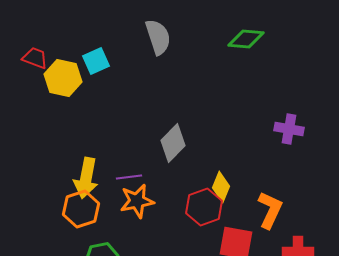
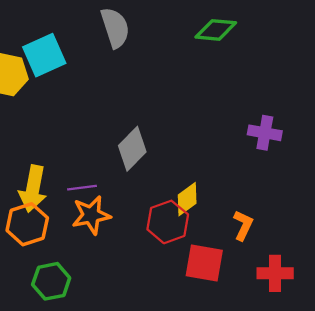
cyan square: (96, 61) -> (44, 55), size x1.4
yellow diamond: (221, 187) -> (187, 199), turned 32
orange L-shape: (270, 210) -> (243, 225), size x0.7

